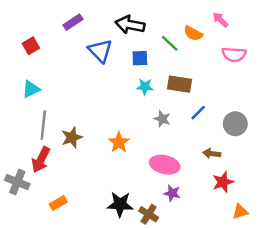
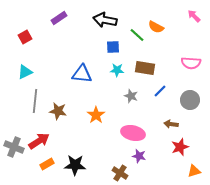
pink arrow: (220, 20) -> (194, 16), moved
blue triangle: (100, 51) -> (82, 74), moved, turned -40
pink semicircle: (234, 54) -> (191, 63), moved
brown star: (72, 137) -> (58, 111), turned 30
red arrow: (41, 160) -> (39, 141), moved, turned -150
black star: (120, 204) -> (75, 165), moved

